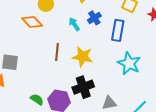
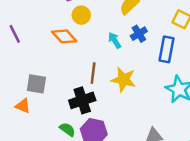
black cross: (83, 87) -> (82, 100), moved

